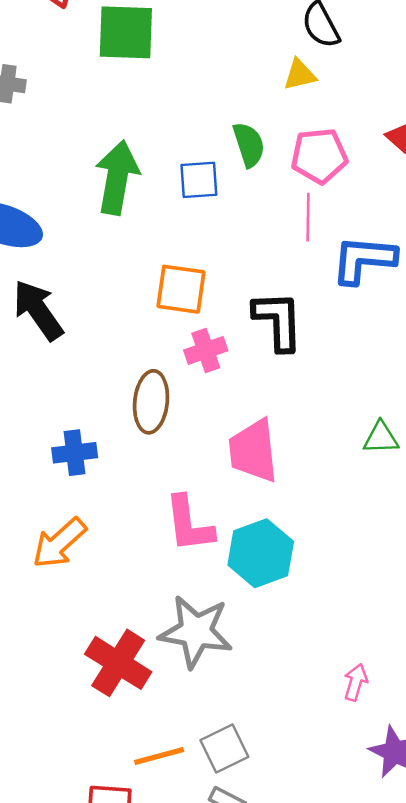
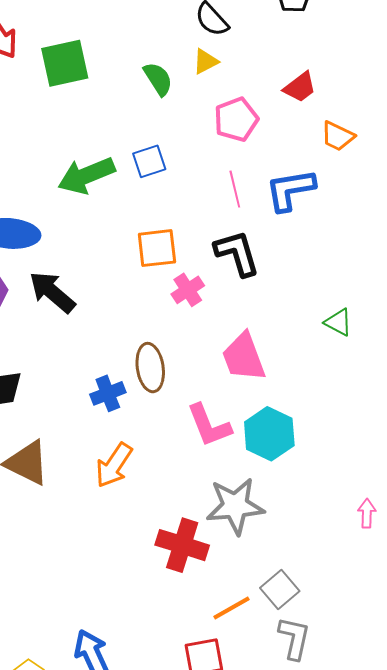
green semicircle: (249, 145) -> (158, 79), moved
green arrow: (117, 177) -> (86, 175), turned -108
pink line: (308, 217) -> (235, 189), moved
brown ellipse: (151, 402) -> (150, 368), moved
green triangle: (381, 438) -> (338, 322), turned 44

